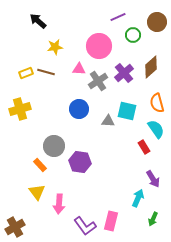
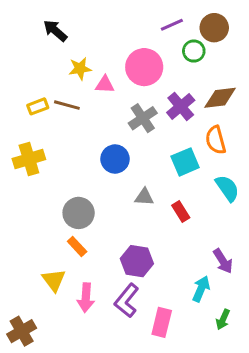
brown circle: (157, 22) -> (214, 28), moved
brown diamond: (151, 67) -> (220, 98), turned 35
pink triangle: (79, 69) -> (105, 85), moved
orange semicircle: (157, 103) -> (216, 140), moved
cyan square: (127, 111) -> (185, 162), turned -36
gray triangle: (108, 121) -> (144, 197), moved
red rectangle: (144, 147) -> (181, 212), moved
purple hexagon: (80, 162) -> (137, 261), moved
orange rectangle: (40, 165) -> (77, 247), moved
purple L-shape: (85, 226) -> (127, 301), moved, turned 75

